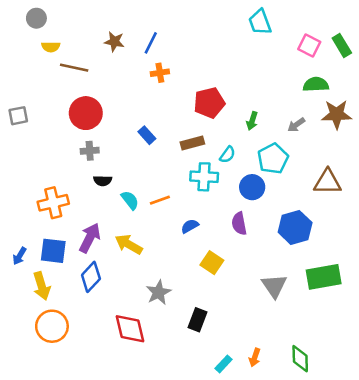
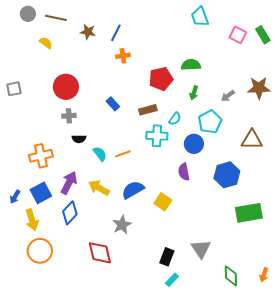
yellow semicircle: (51, 47) -> (46, 43), moved, turned -144
brown line: (74, 68) -> (56, 18), moved
green semicircle: (316, 84) -> (191, 65), moved
blue semicircle: (190, 226) -> (133, 190), moved, size x1.6
blue square: (53, 251) -> (41, 193), turned -35
gray triangle: (274, 286) -> (201, 249), moved
black rectangle: (198, 320) -> (167, 257), moved
orange arrow: (255, 357) -> (264, 275), moved

